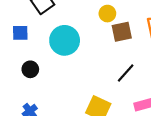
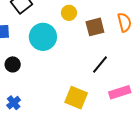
yellow circle: (107, 14) -> (69, 13), moved

